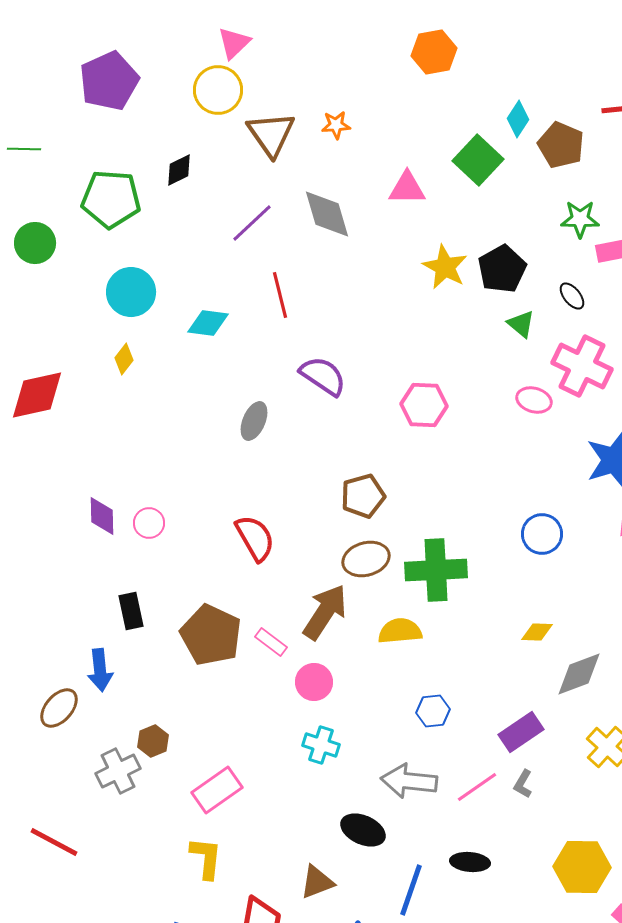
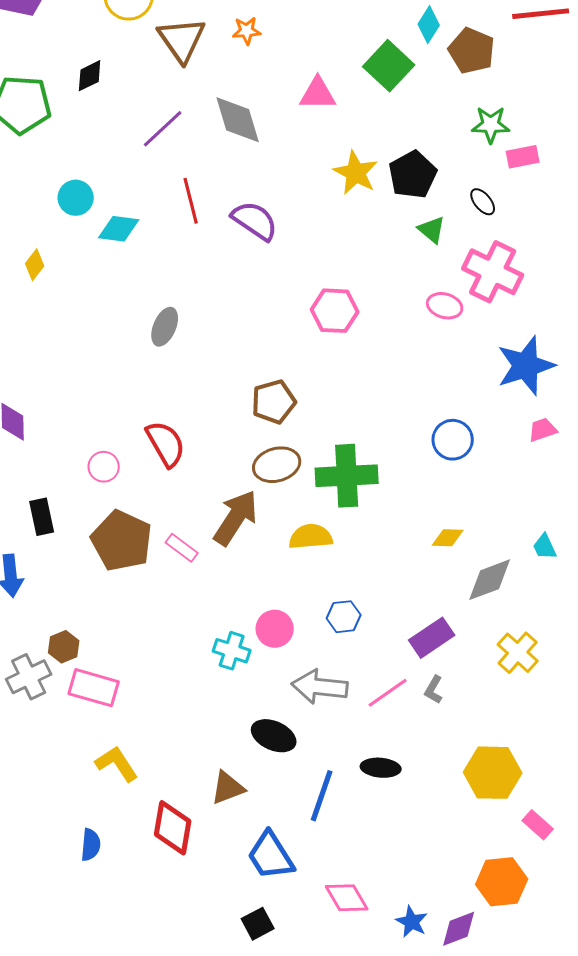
cyan circle: (131, 292) -> (76, 198), moved, size x0.7
purple semicircle: (323, 376) -> (255, 221), moved
pink circle: (149, 523) -> (104, 467), moved
pink circle: (314, 682) -> (275, 629), moved
pink rectangle: (217, 790) -> (94, 688), moved, turned 51
yellow L-shape: (206, 858) -> (117, 764), turned -39

